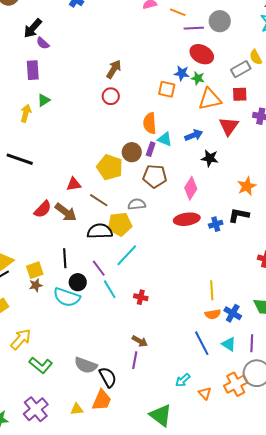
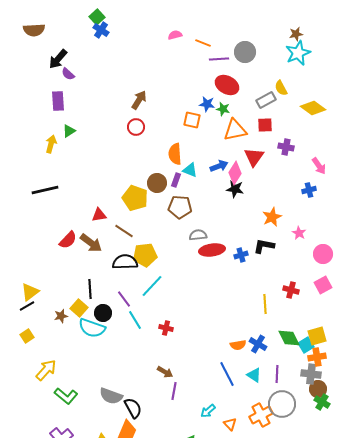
black line: (20, 159) -> (45, 190), turned -32
pink diamond: (191, 188) -> (235, 173), moved
gray semicircle: (137, 204) -> (198, 235), moved
yellow square: (35, 270) -> (79, 308), moved, turned -30
yellow line: (212, 290) -> (265, 304), moved
purple line: (135, 360) -> (174, 391), moved

